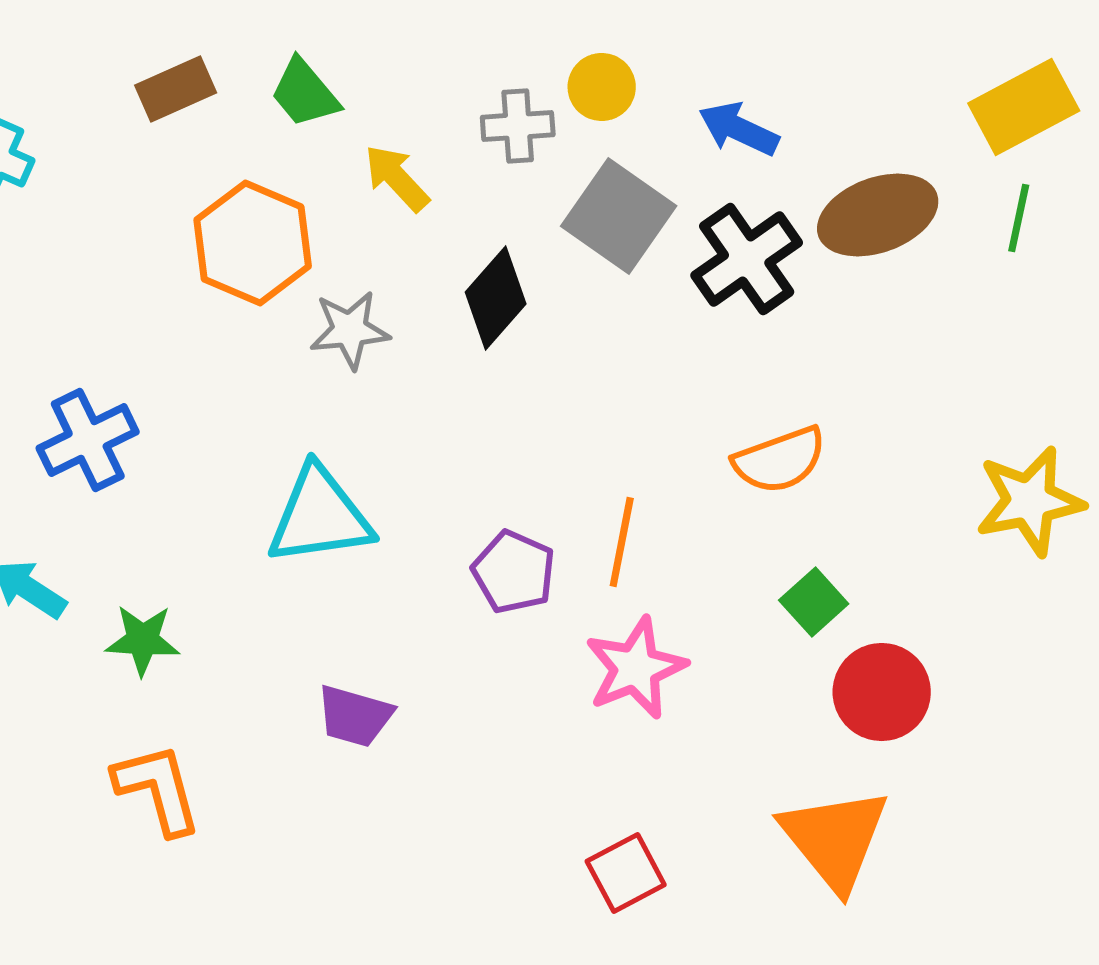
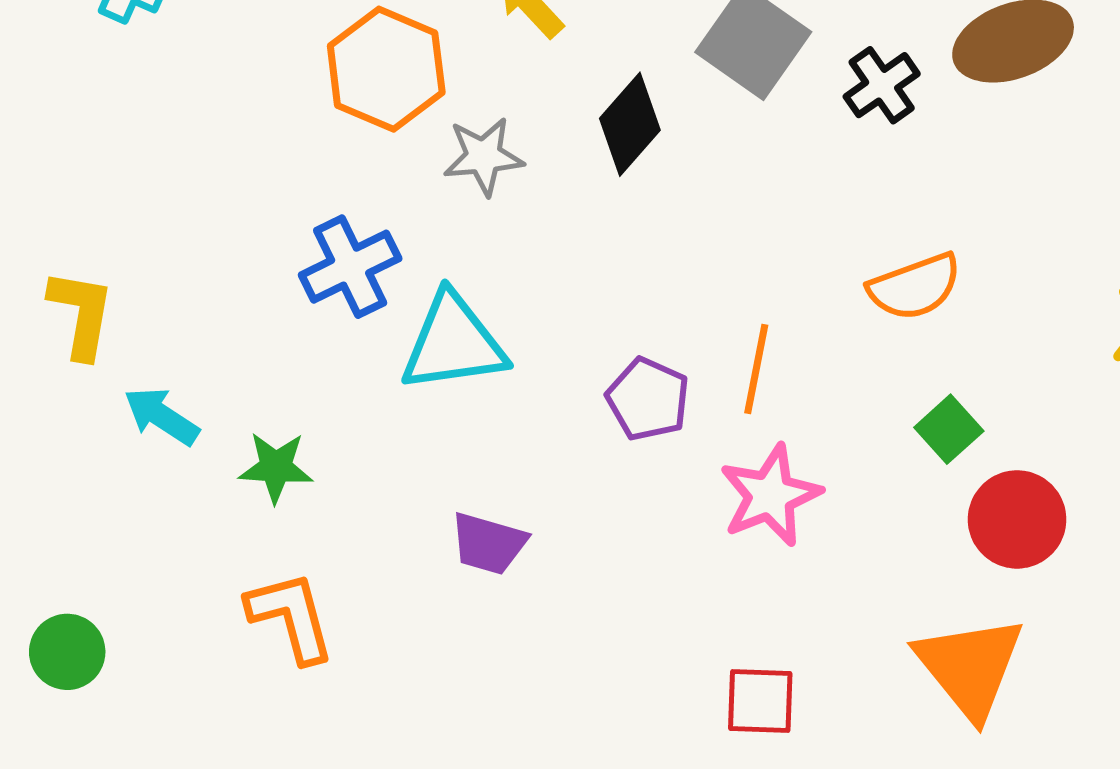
black cross: (747, 259) -> (882, 85), size x0.7
blue cross: (88, 440) -> (350, 267), moved
red square: (626, 873) -> (760, 701), turned 30

